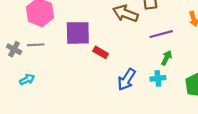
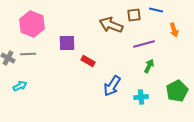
purple square: (78, 33) -> (67, 43), size x0.7
cyan cross: (158, 78) -> (141, 97), moved

